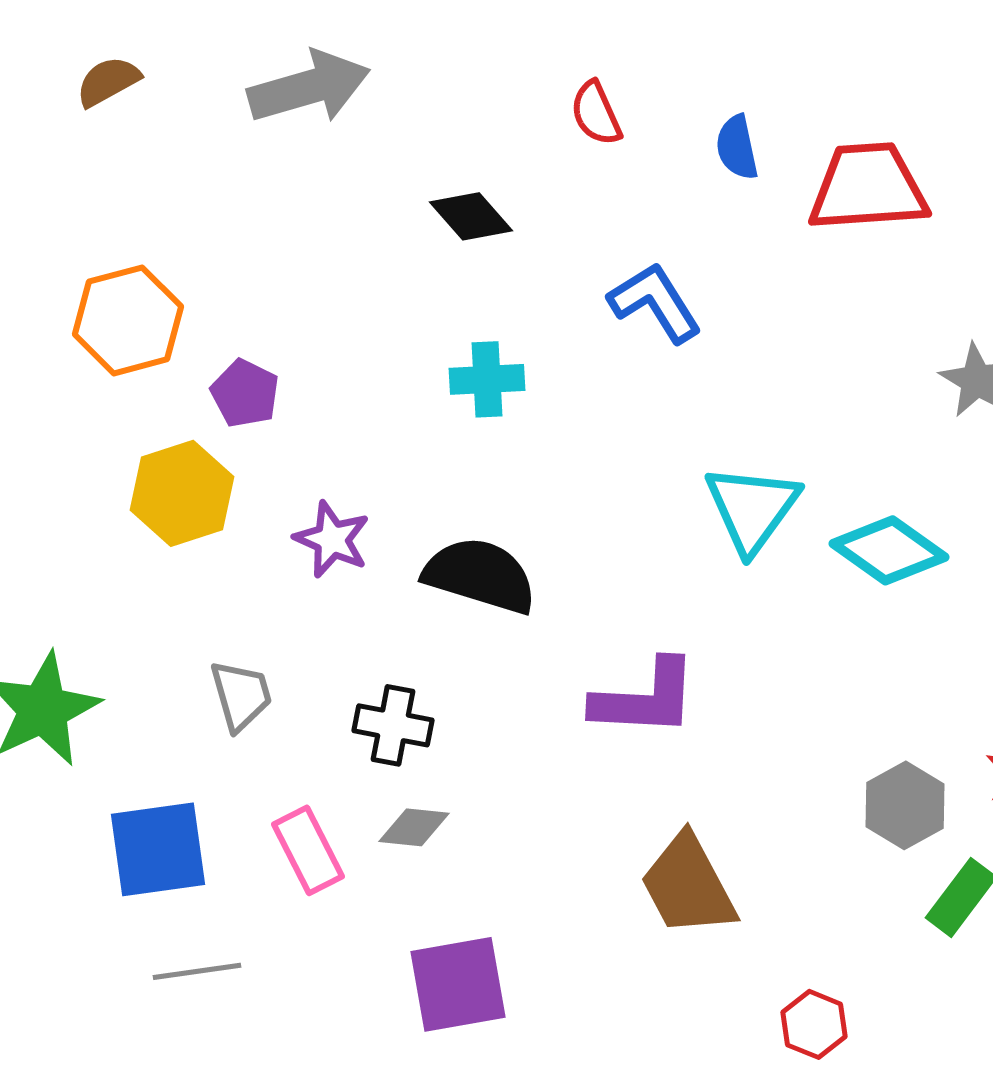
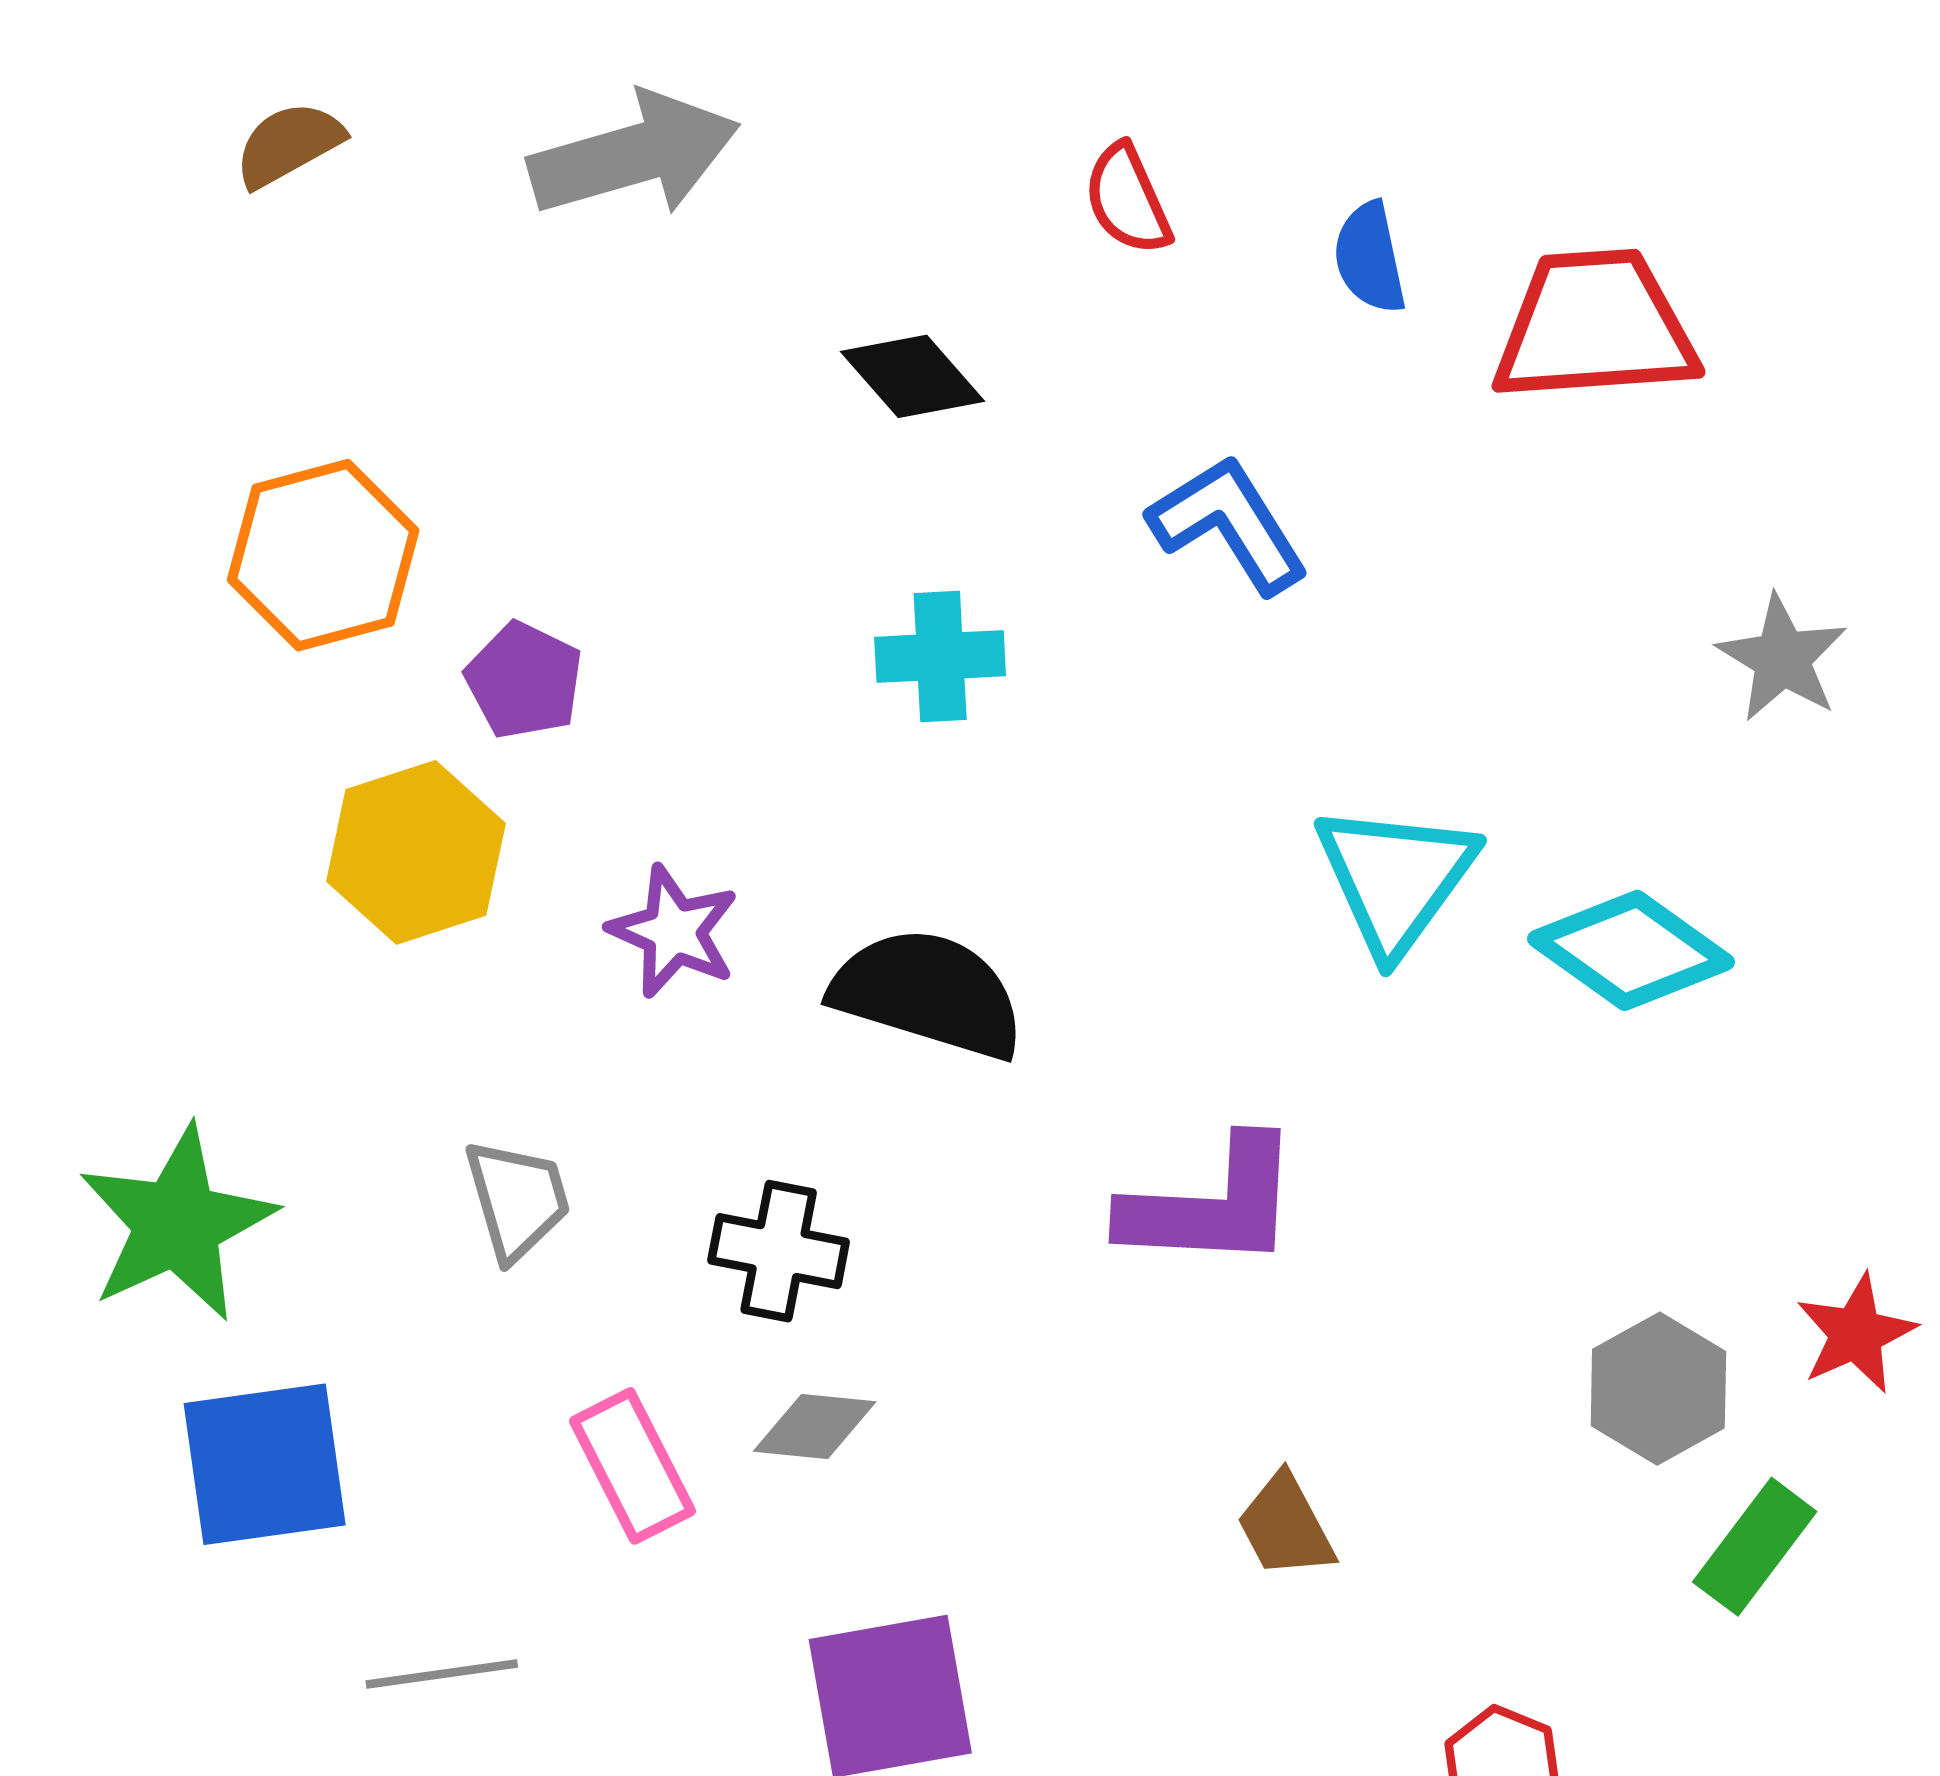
blue square: (158, 849) -> (265, 1464), moved
brown trapezoid: (688, 885) -> (1286, 1526), size x0.6

